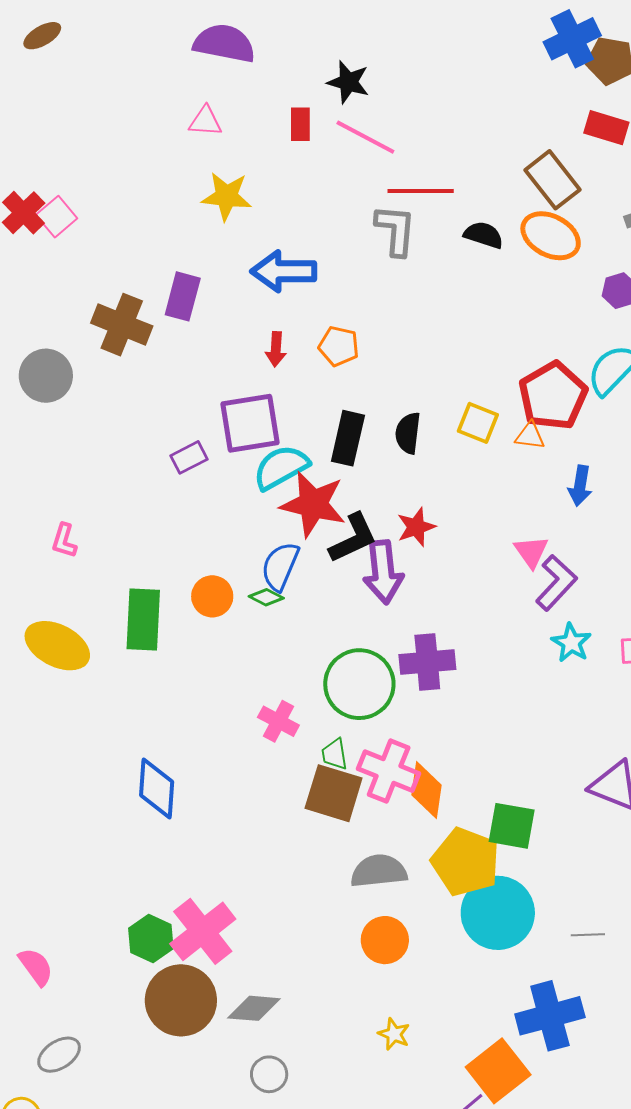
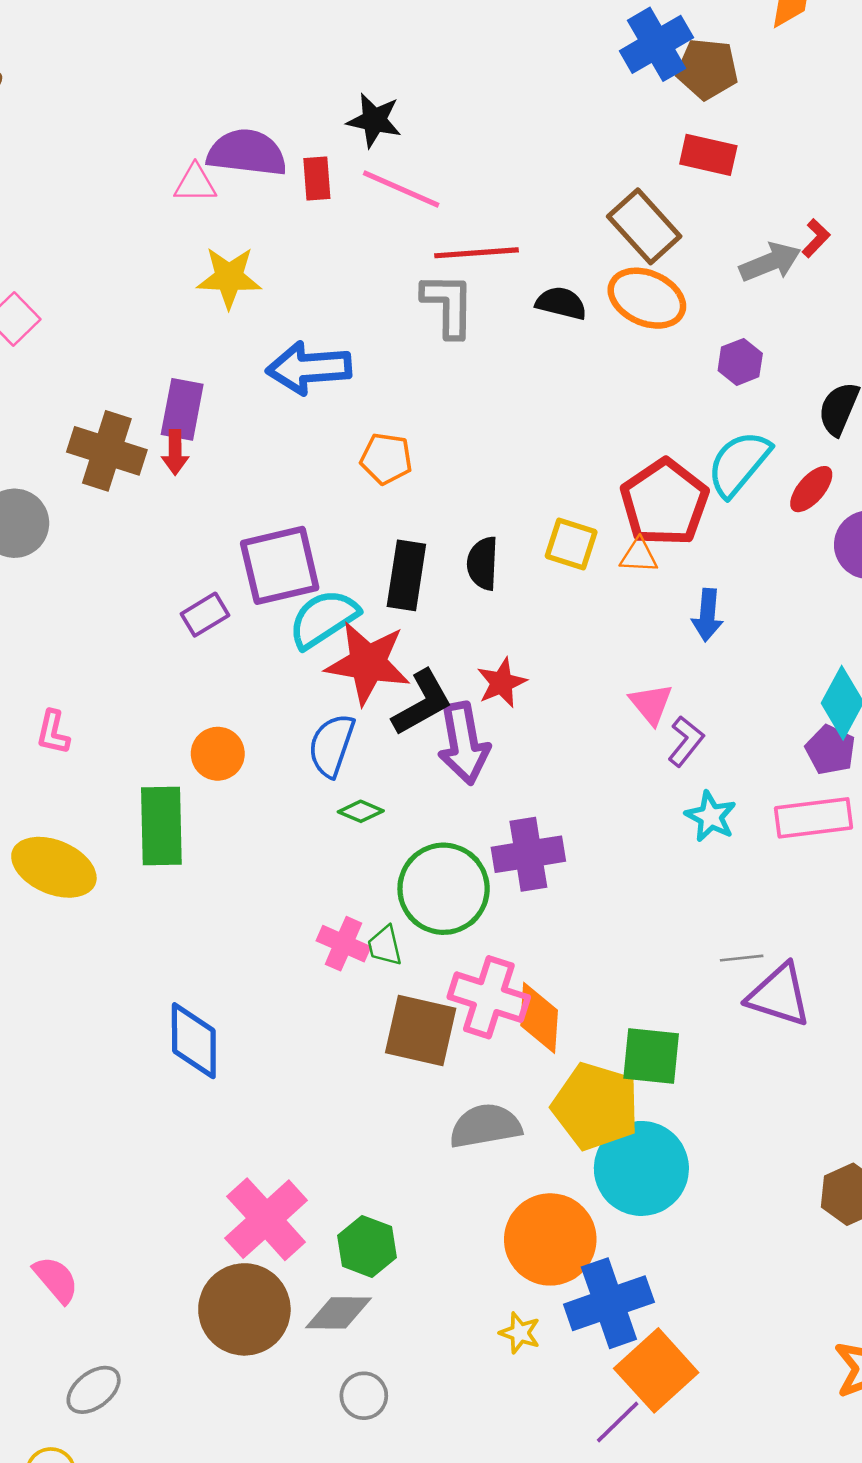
purple semicircle: (224, 43) -> (247, 153), moved
red arrow: (276, 349) -> (175, 452), moved
purple L-shape: (556, 583) -> (686, 741), size x0.7
orange circle: (212, 596) -> (218, 754), moved
green diamond: (266, 597) -> (361, 811), moved
green trapezoid: (335, 754) -> (385, 946), moved
gray line: (588, 935) -> (742, 958), moved
green hexagon: (151, 938) -> (367, 1246), moved
orange circle: (385, 940) -> (550, 1239), moved, size x1.5
blue cross: (550, 1016) -> (609, 1303), moved

